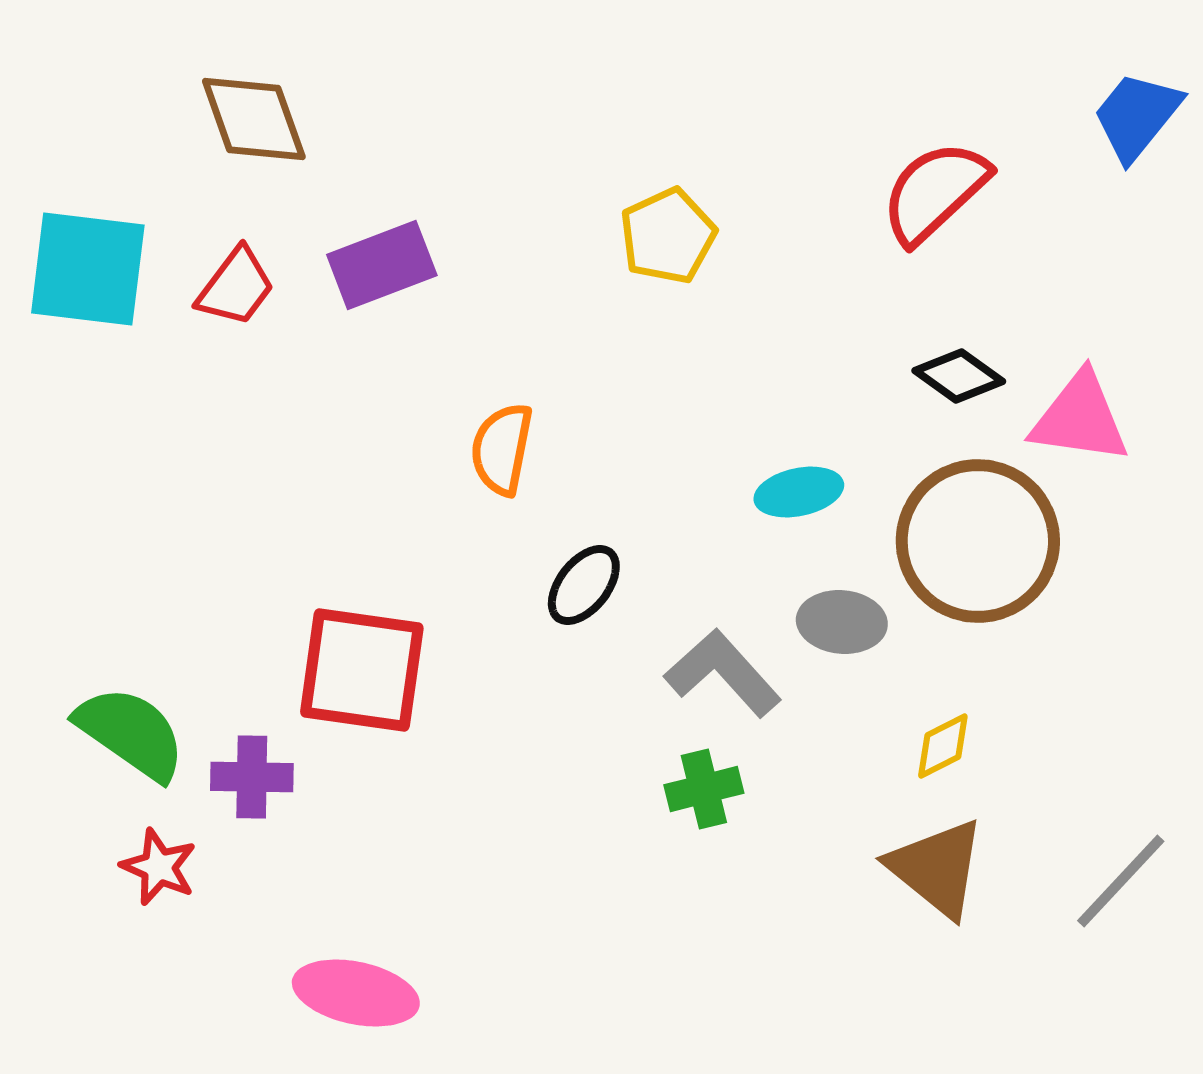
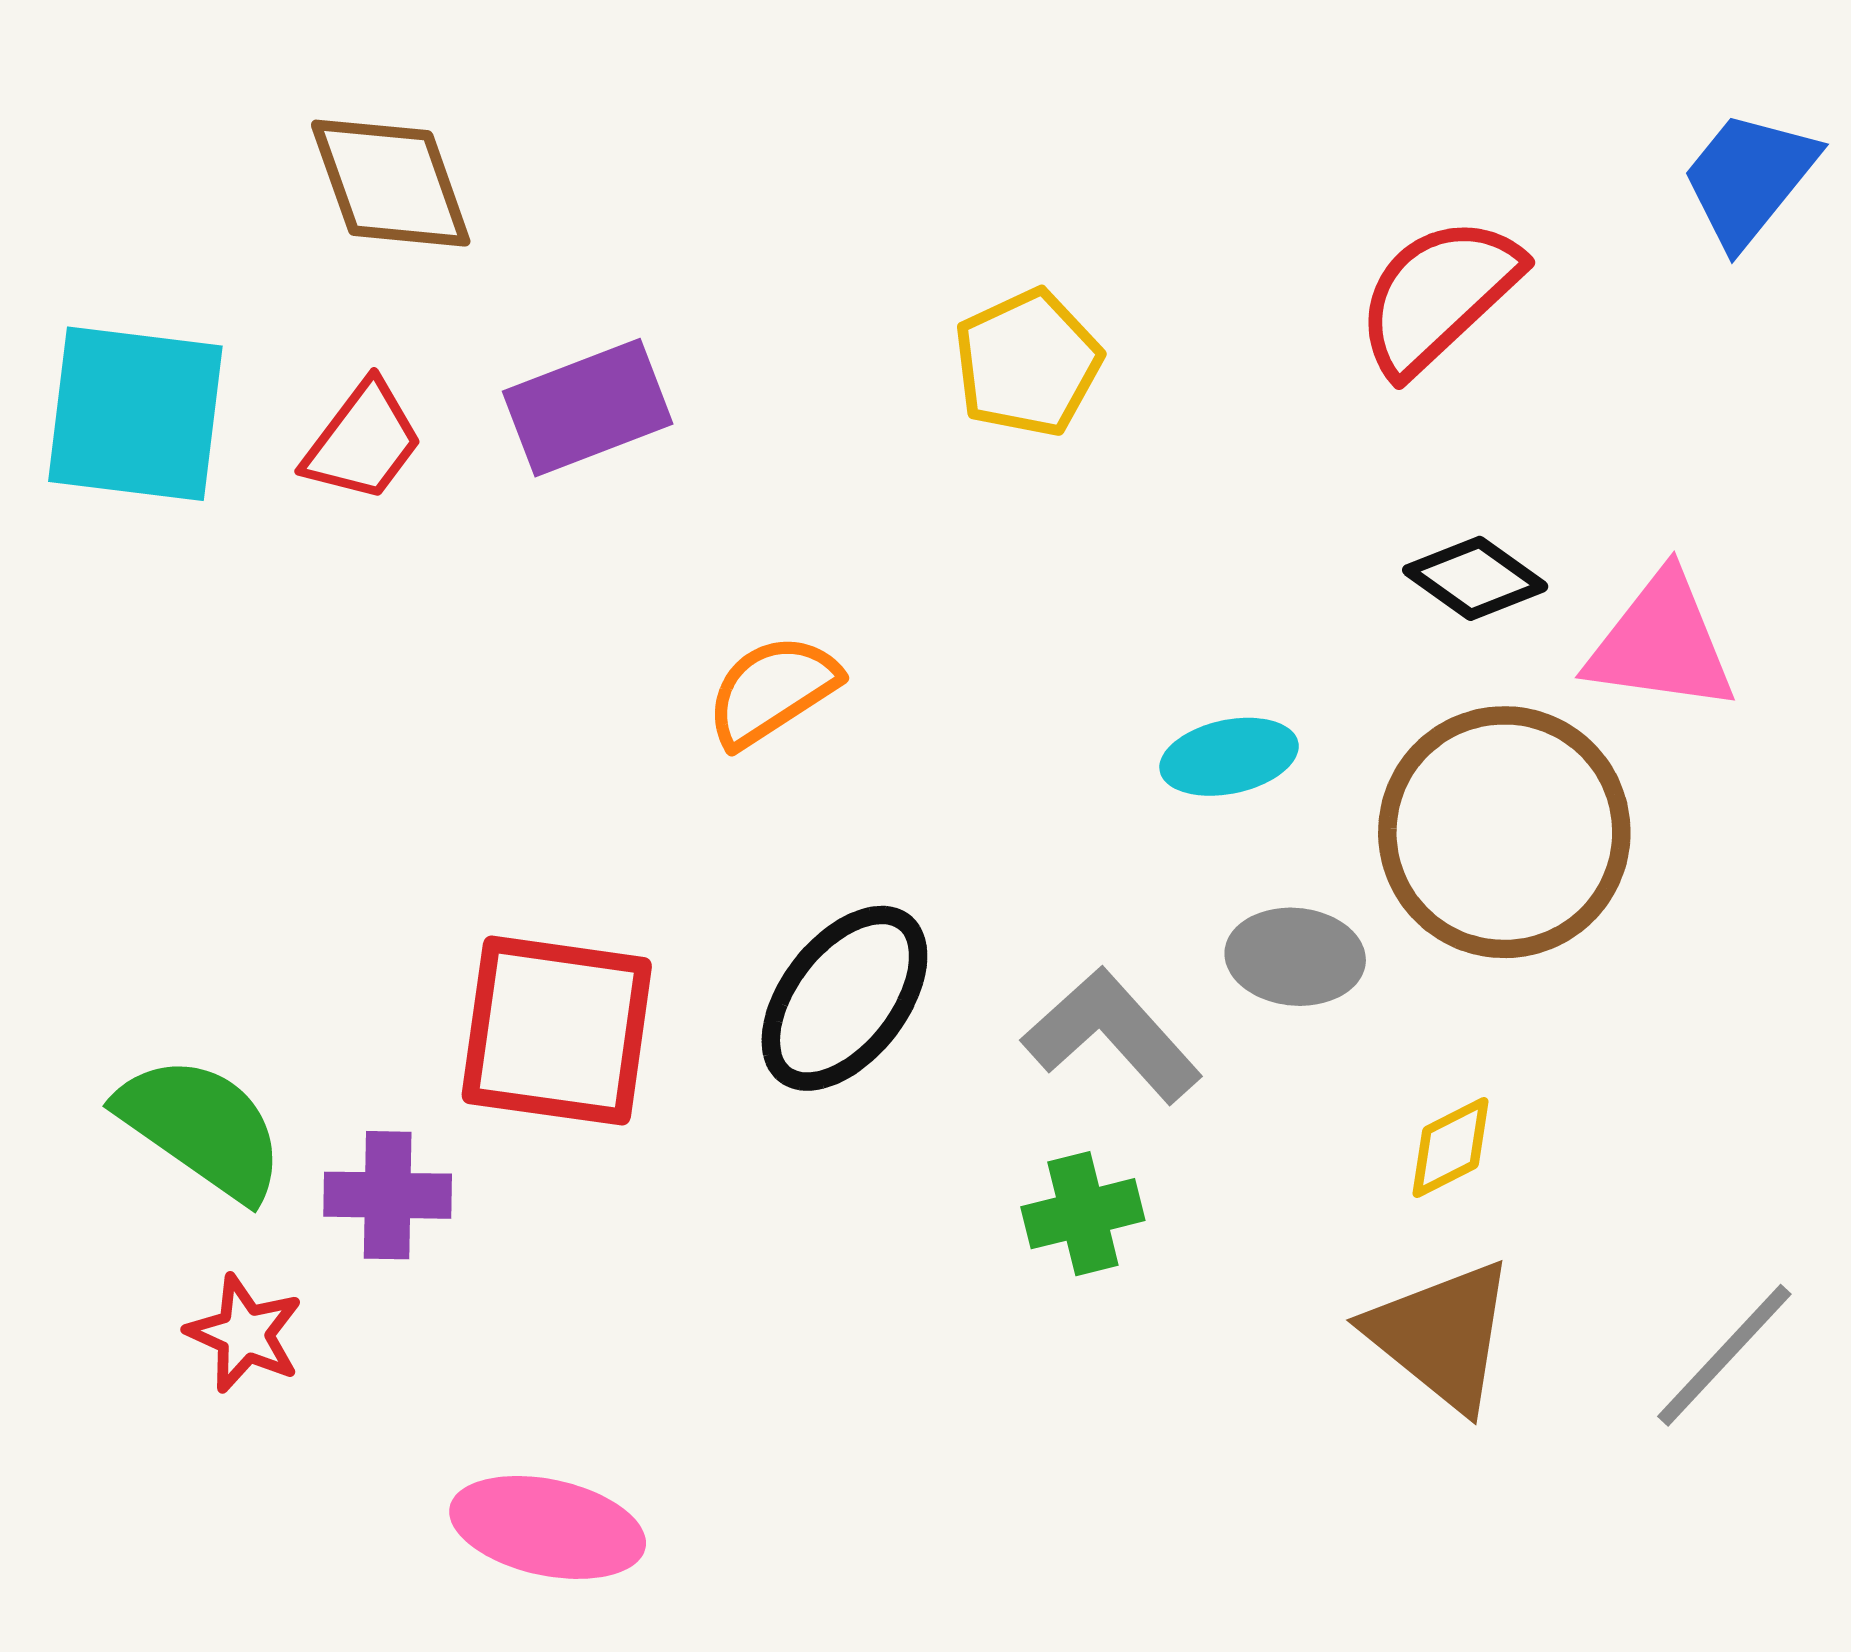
orange semicircle: (502, 449) -> (772, 691), turned 46
black ellipse: (584, 585) -> (844, 998), moved, size x1.5

